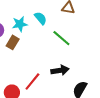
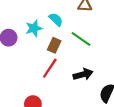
brown rectangle: (13, 42) -> (54, 45), moved
red line: (32, 82) -> (50, 68), moved

